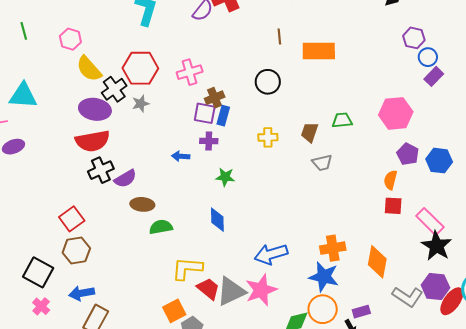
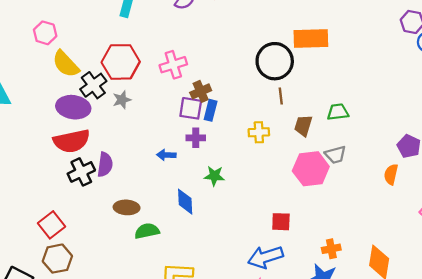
brown line: (279, 37) -> (281, 96), moved
black circle: (268, 82) -> (275, 61), moved, size x1.4
pink hexagon: (396, 113) -> (311, 169), moved
gray trapezoid: (322, 163) -> (335, 155), moved
purple semicircle: (125, 179) -> (105, 165), moved, turned -50
red square: (393, 206) -> (281, 222), moved
blue diamond: (217, 220) -> (185, 202), moved
orange cross: (333, 248) -> (331, 249), size x0.7

